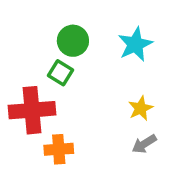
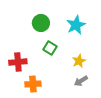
green square: (61, 73) -> (50, 48), moved
red cross: (32, 110) -> (18, 62), size x0.7

